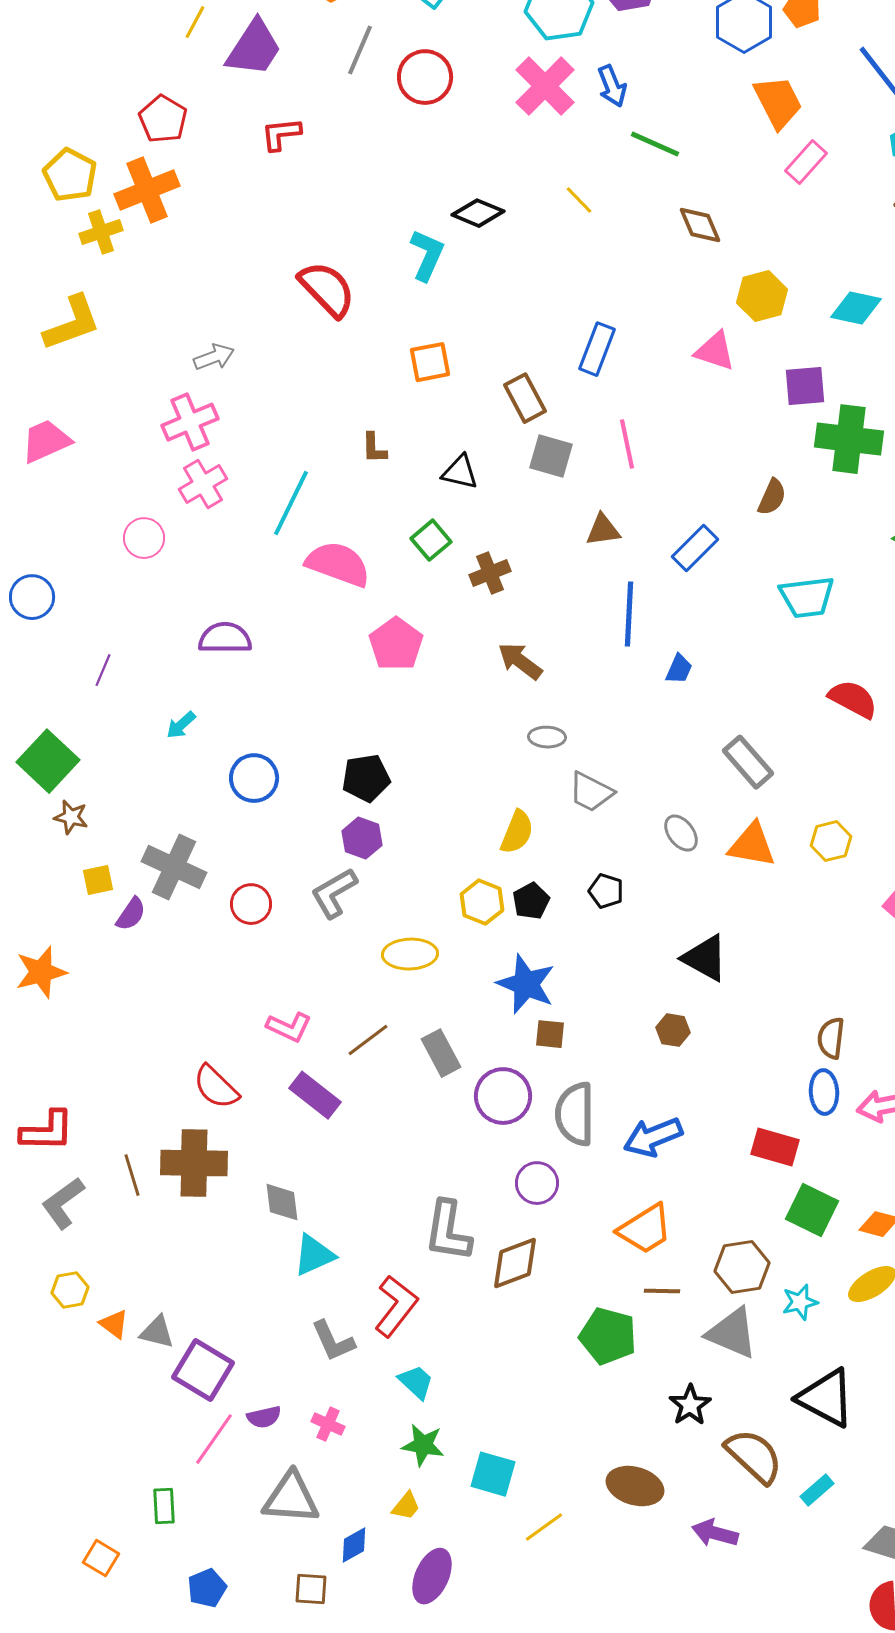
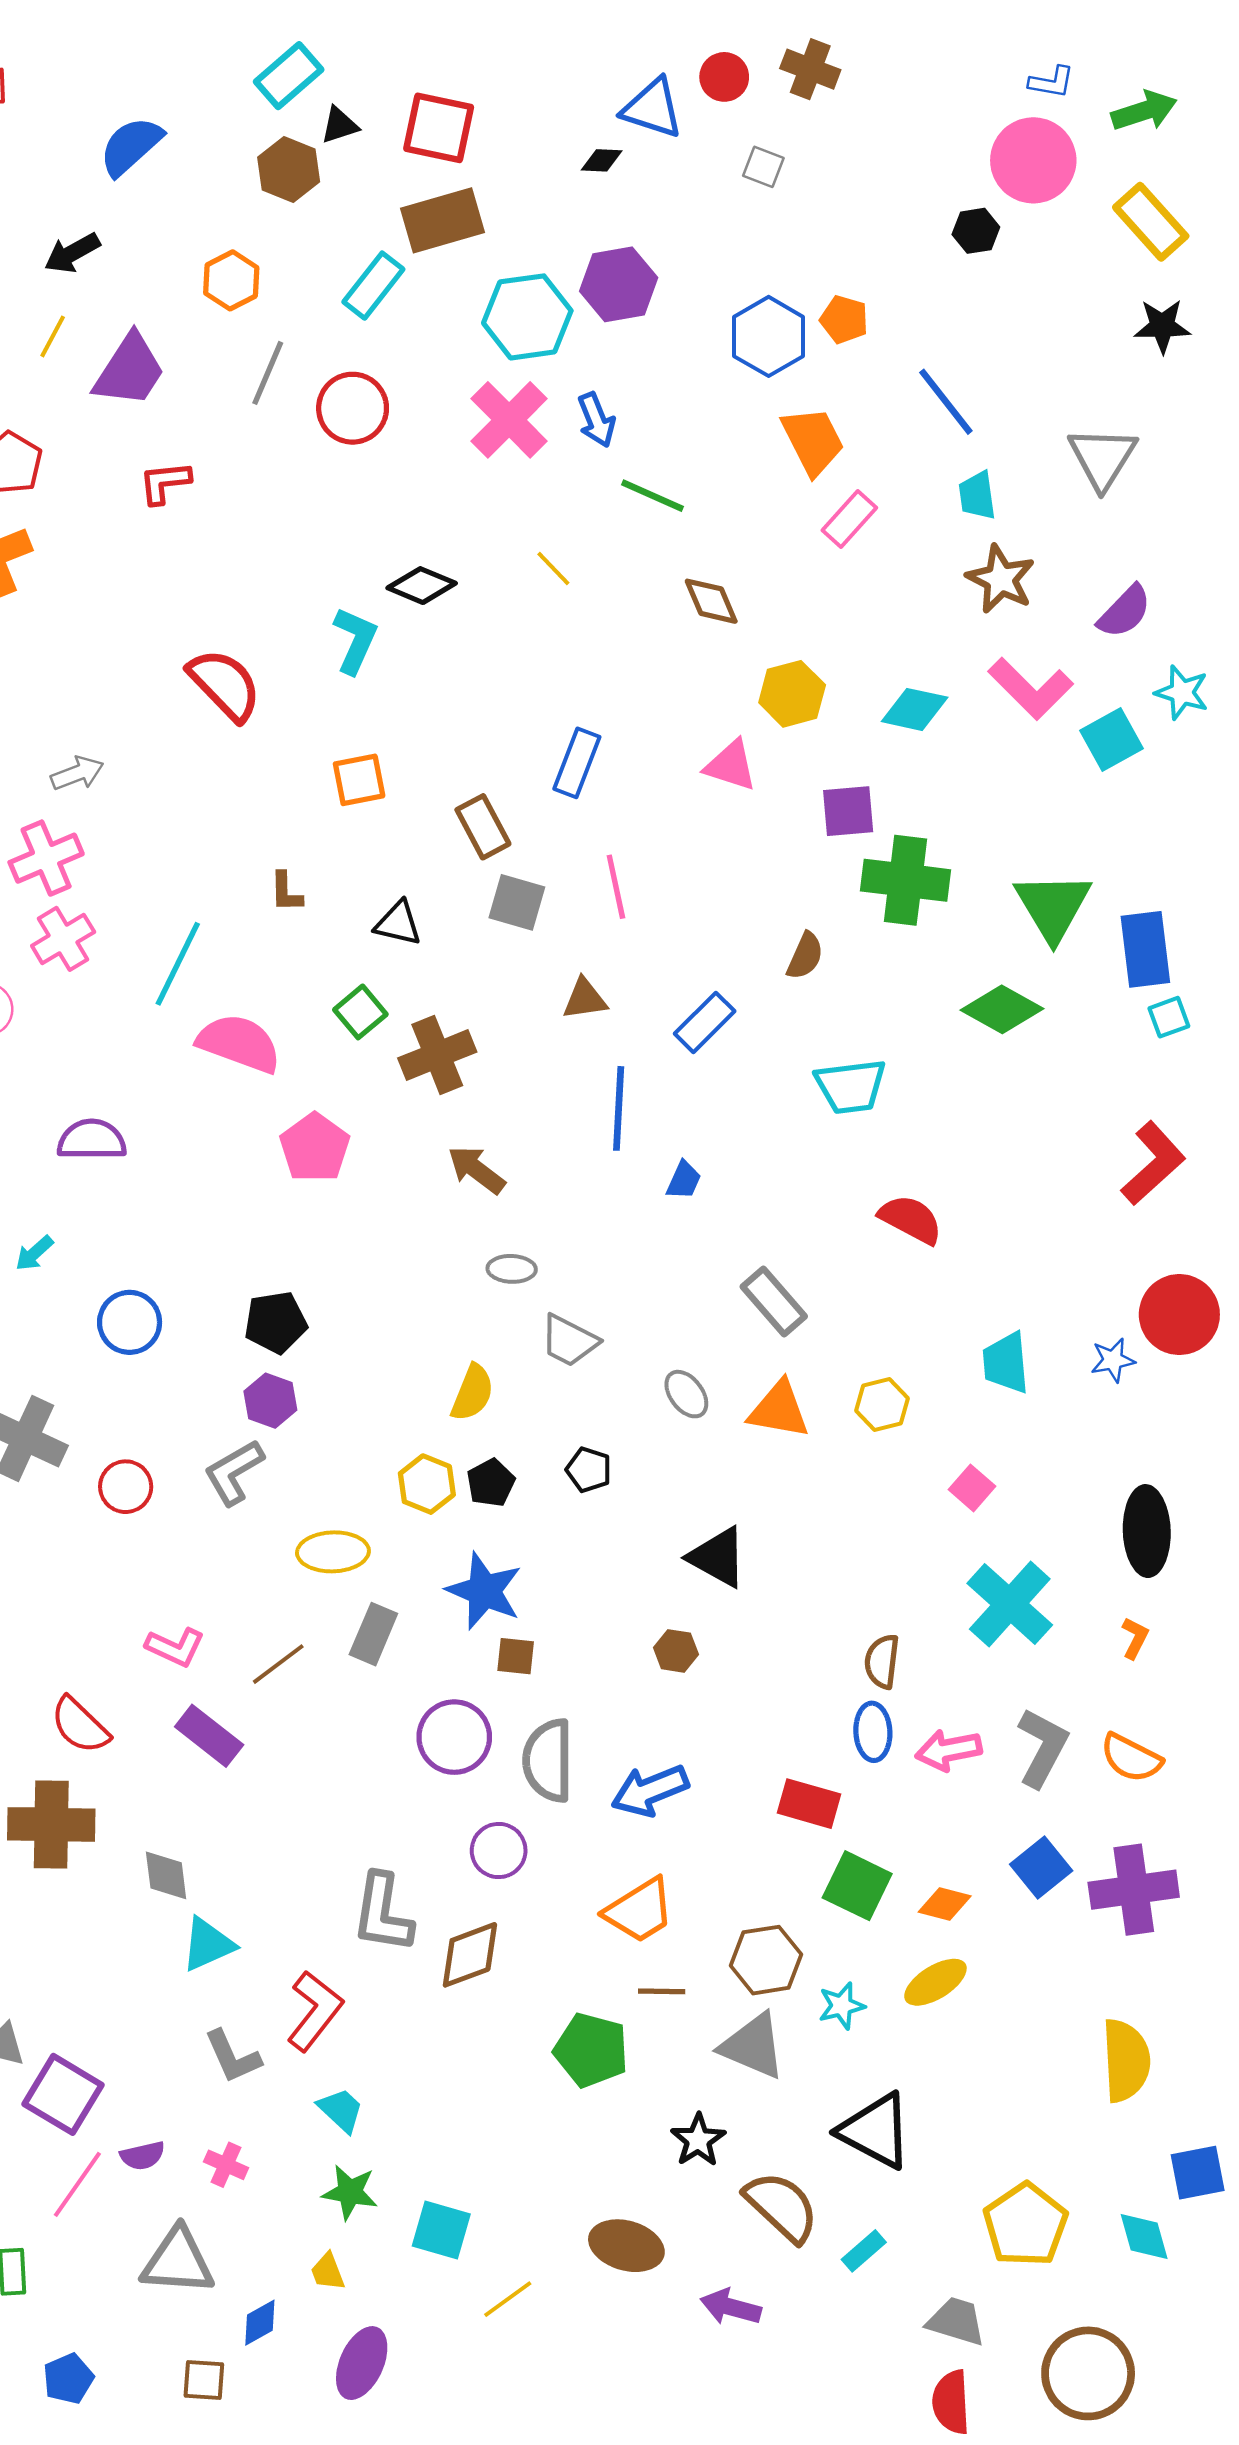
brown cross: (490, 573) -> (437, 1055), size x1.4
gray rectangle: (441, 1053) -> (373, 1634), moved, turned 51
yellow trapezoid: (406, 1506) -> (328, 2272), turned 120

